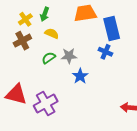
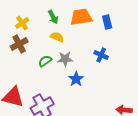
green arrow: (45, 14) -> (53, 17), moved, turned -48
blue rectangle: (112, 28) -> (107, 22), moved, size x0.6
yellow semicircle: (52, 33) -> (57, 37), moved

